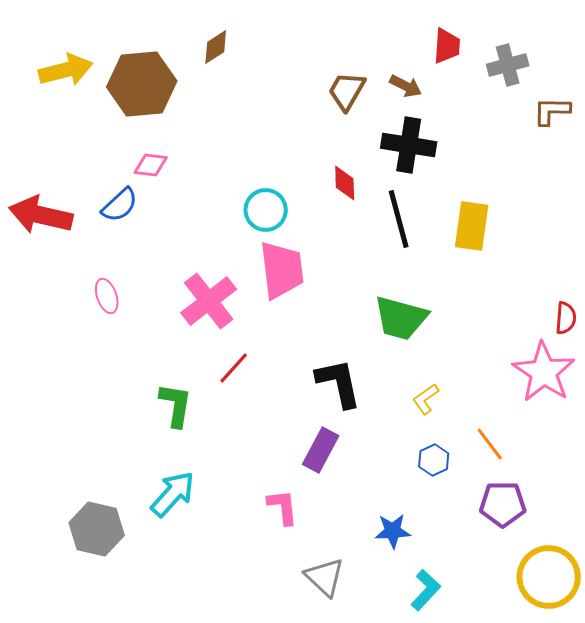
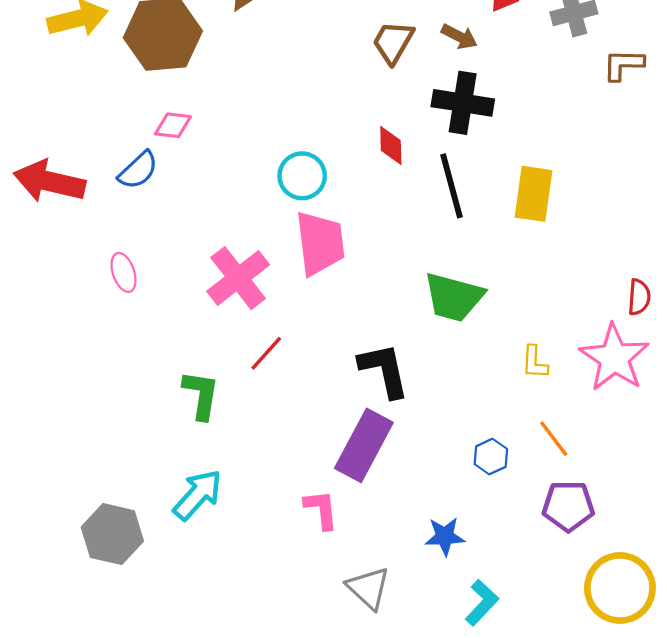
yellow L-shape: (426, 399) -> (535, 362), moved, turned -52
purple rectangle: (321, 450) -> (364, 445), size x1.4

